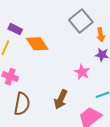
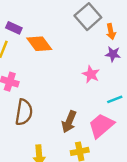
brown arrow: (61, 99) -> (69, 122), moved

